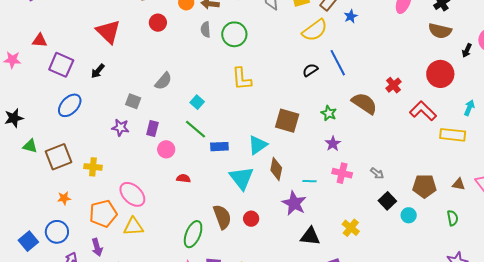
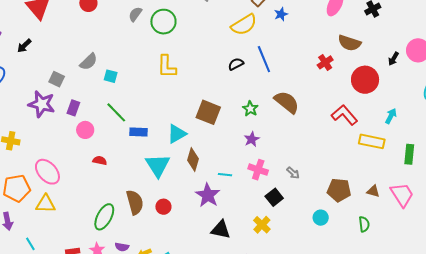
gray semicircle: (206, 30) -> (135, 14), turned 35
brown semicircle: (440, 31) -> (349, 43), moved
red cross: (394, 85) -> (325, 62), moved
cyan square: (197, 102) -> (111, 76), moved, turned -32
purple star: (120, 128) -> (42, 104), size x1.5
black square: (387, 201) -> (274, 197), moved

